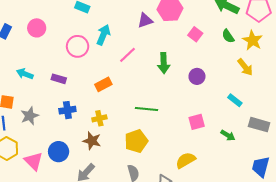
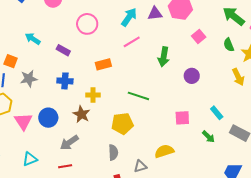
cyan arrow: (103, 35) -> (129, 17), moved
cyan rectangle: (235, 100) -> (217, 113), moved

